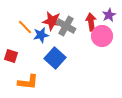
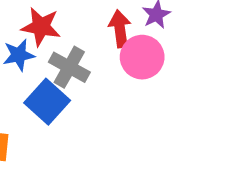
gray cross: (66, 26) -> (69, 67), moved

